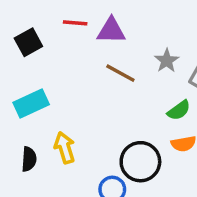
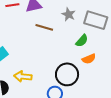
yellow arrow: (65, 148) -> (23, 76), turned -54

